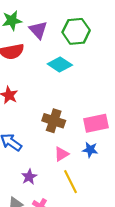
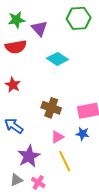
green hexagon: (76, 31) -> (79, 18), moved
purple star: (29, 177) -> (29, 156), size x1.6

